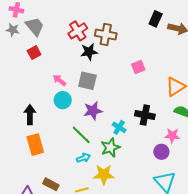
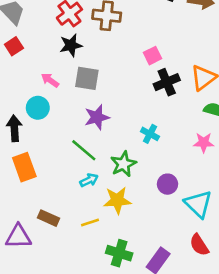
black star: (89, 52) -> (71, 45), moved
cyan circle: (63, 100) -> (38, 108), moved
black cross: (145, 115) -> (167, 82), moved, turned -30
cyan cross: (119, 127) -> (150, 134), moved
purple circle: (161, 152) -> (168, 184), moved

